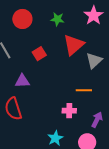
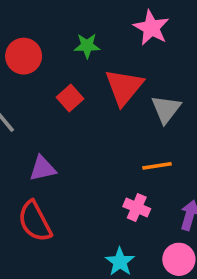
red square: (39, 54) -> (70, 98), moved
pink cross: (69, 111) -> (137, 208), turned 32

